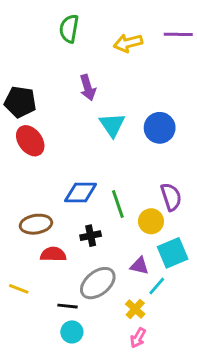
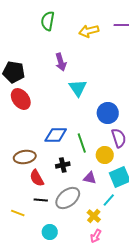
blue circle: (160, 128) -> (108, 113), moved
red semicircle: (53, 254) -> (37, 178), turned -120
purple triangle: (139, 266) -> (90, 178), moved
yellow line: (19, 289) -> (18, 213), moved
black line: (68, 306) -> (41, 200), moved

